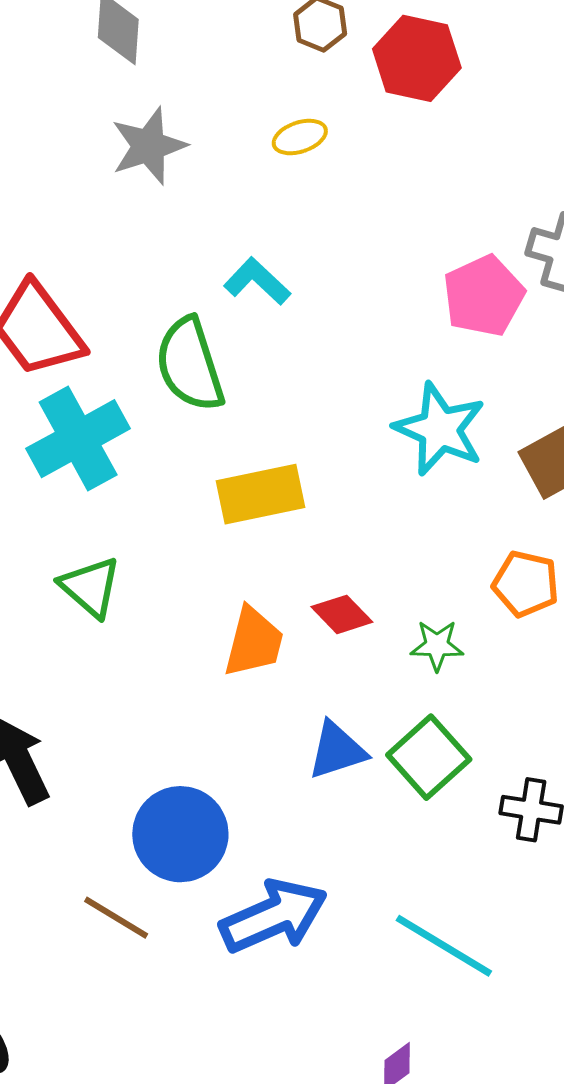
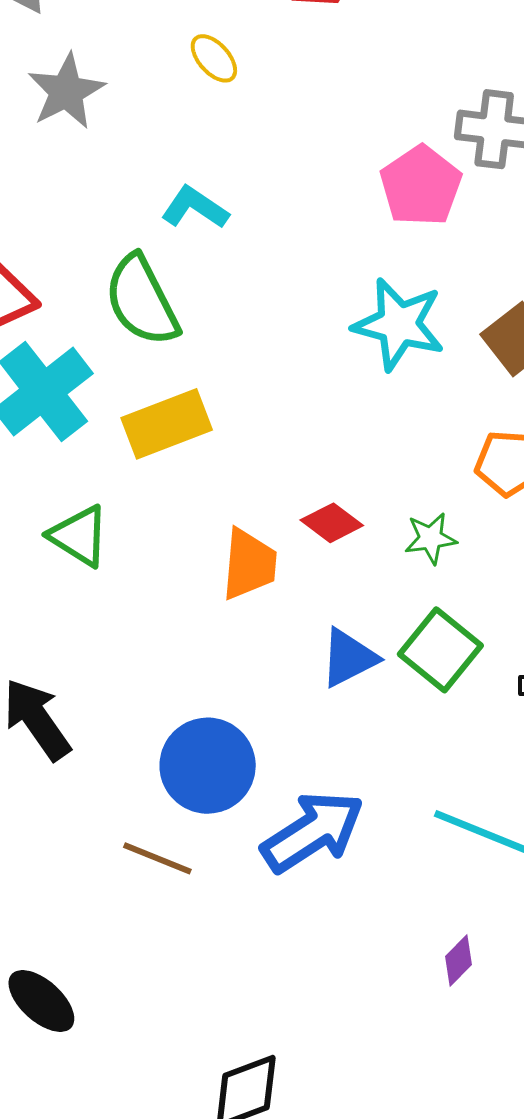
yellow ellipse: (300, 137) -> (214, 58), turned 76
yellow rectangle: (261, 494) -> (167, 424), moved

